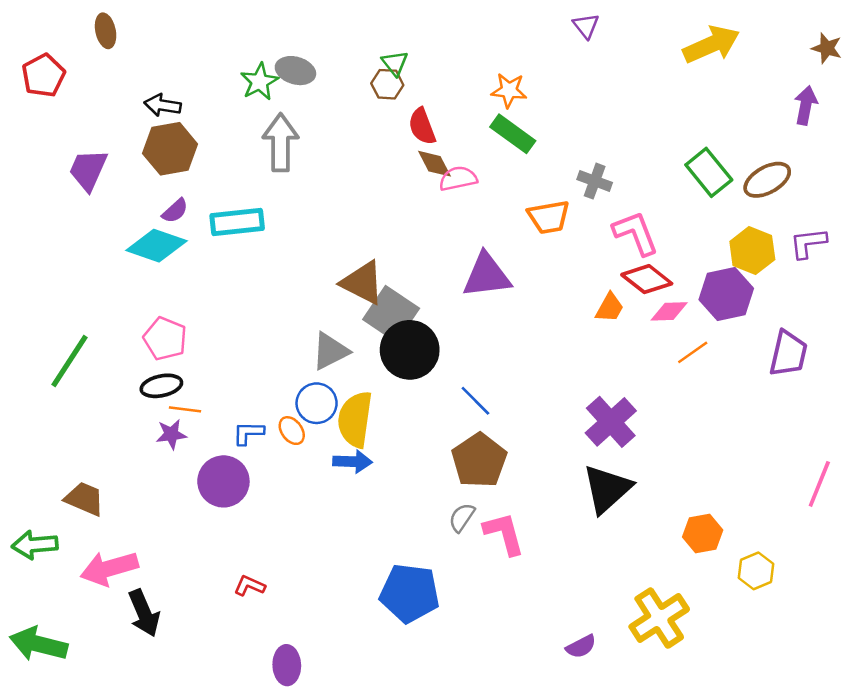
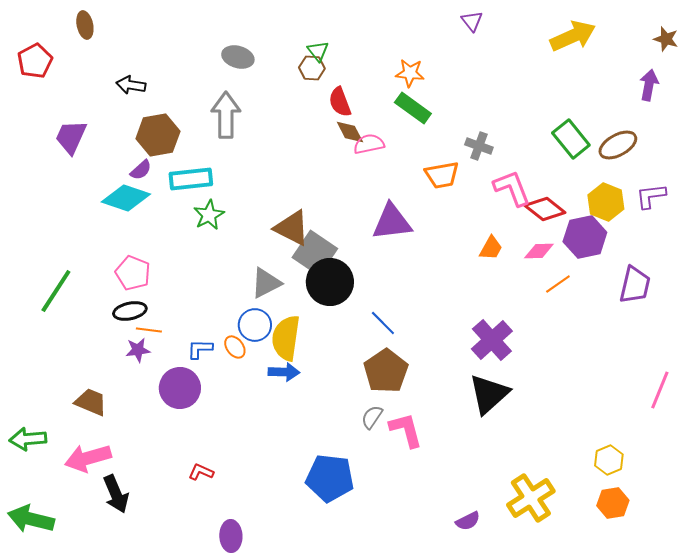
green star: (259, 82) -> (209, 215), moved
brown hexagon: (170, 149) -> (158, 135), moved
red diamond: (647, 279) -> (545, 209), moved
brown trapezoid: (84, 499) -> (91, 402), moved
orange hexagon: (703, 534) -> (613, 503), moved

